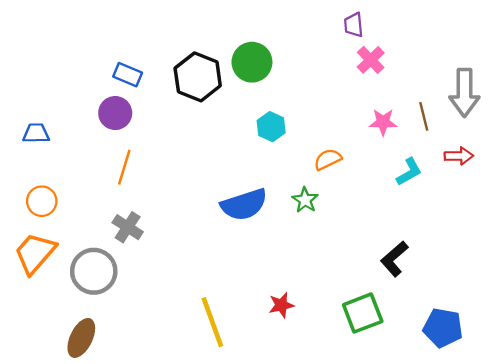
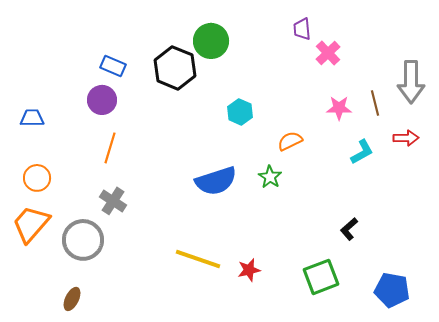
purple trapezoid: (354, 25) -> (302, 29), moved
green circle: (252, 62) -> (211, 41), moved
black L-shape: (394, 259) -> (349, 229), size x0.7
yellow line: (212, 322) -> (198, 259), moved, turned -51
brown ellipse: (81, 338) -> (72, 299), size x0.7

